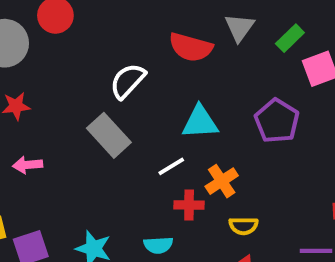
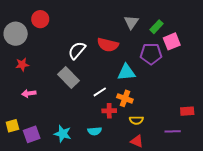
red semicircle: (191, 47) -> (108, 45), moved
purple pentagon: (277, 121) -> (151, 54), moved, turned -30
cyan triangle: (200, 122) -> (126, 72), moved
orange cross: (222, 181) -> (125, 98), turned -35

